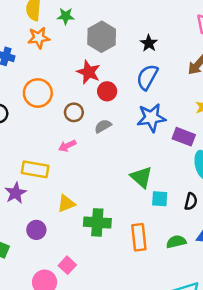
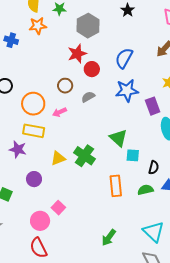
black star: (149, 43) -> (128, 10), moved
red star: (89, 72) -> (77, 54), turned 30
orange circle: (38, 93) -> (33, 104), moved
purple rectangle: (184, 137) -> (153, 106), turned 48
purple star: (16, 193) -> (18, 149), turned -30
black semicircle: (191, 201) -> (154, 167), moved
green cross: (97, 222) -> (84, 156), moved, turned 30

